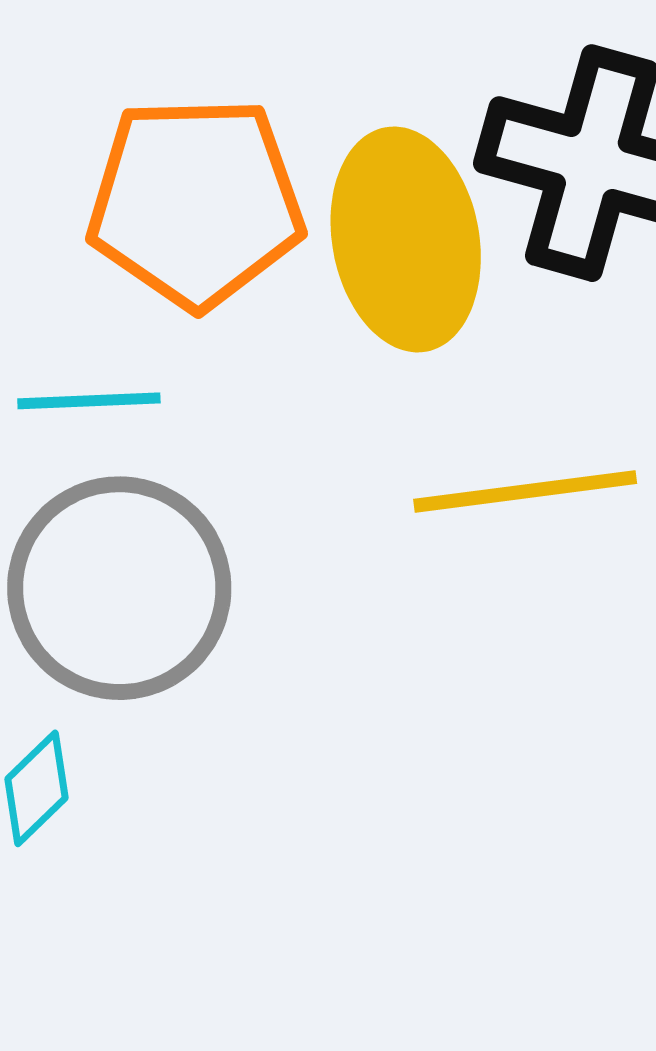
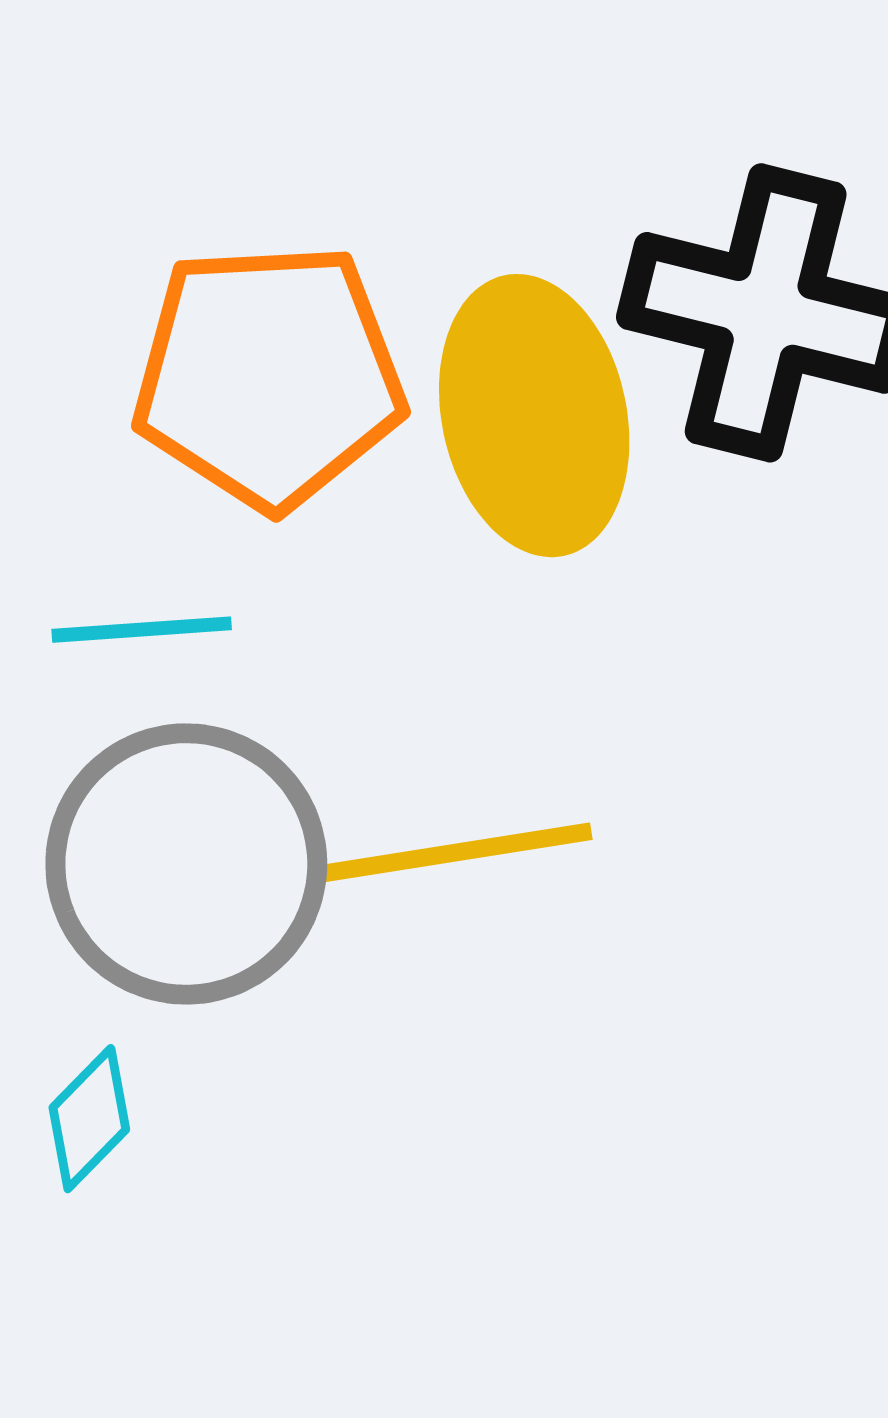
yellow line: (525, 491) -> (452, 853), moved

